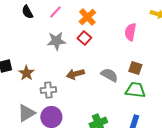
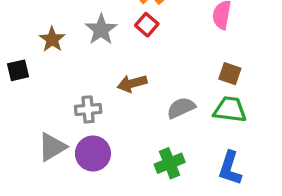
gray star: (56, 41) -> (101, 30), turned -30
brown star: (26, 73) -> (52, 39), moved
gray semicircle: (109, 75) -> (181, 108), moved, turned -54

